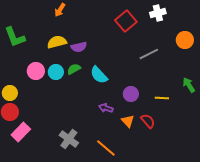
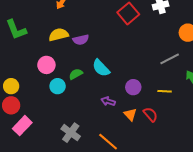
gray line: (149, 54) -> (170, 59), moved
green semicircle: (74, 69) -> (76, 74), moved
pink circle: (36, 71) -> (46, 65), moved
cyan circle: (56, 72) -> (58, 86), moved

